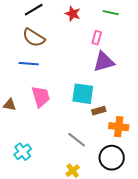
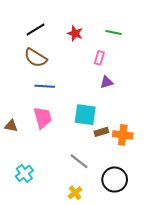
purple triangle: (104, 62) -> (106, 82), size x0.6
blue line: (29, 64) -> (45, 86), moved
orange cross: (119, 127) -> (123, 135), moved

